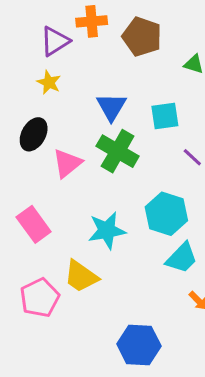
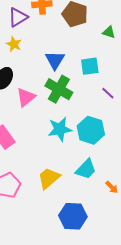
cyan star: (107, 231) -> (60, 129), moved
cyan trapezoid: (182, 258) -> (86, 169), moved
yellow trapezoid: (81, 276) -> (49, 178), moved, turned 105

